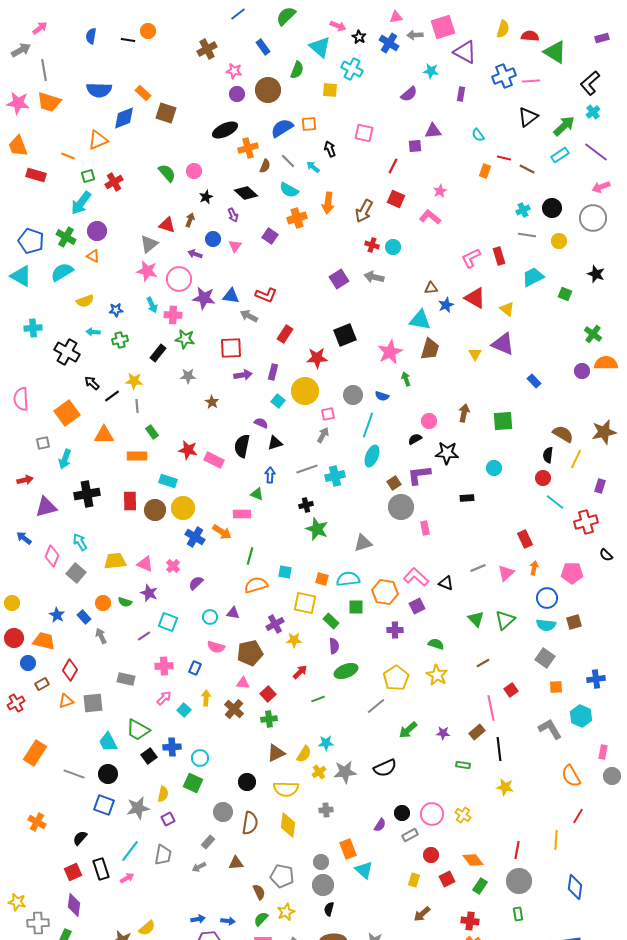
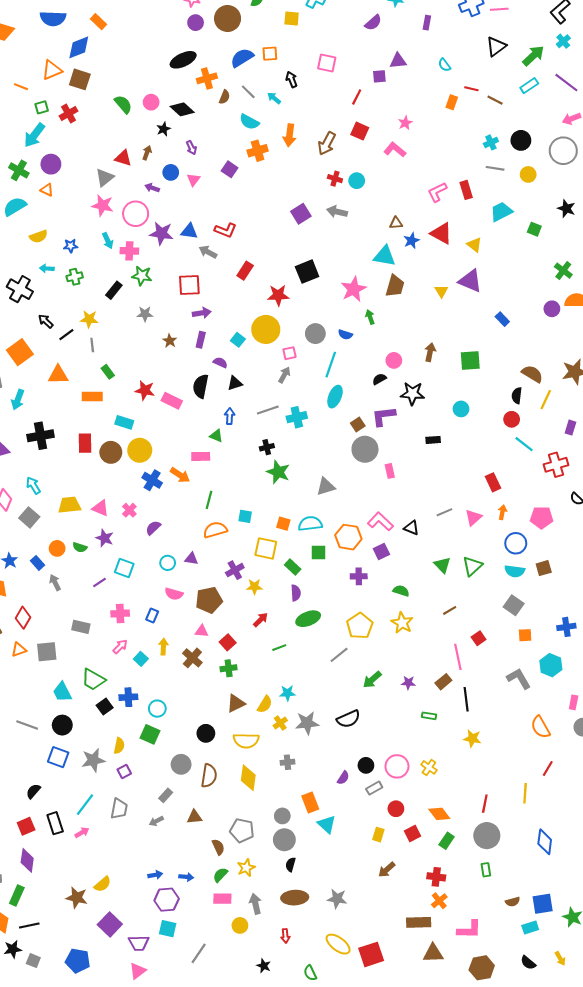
brown square: (166, 113) -> (80, 79), moved
black diamond: (246, 193) -> (182, 109), moved
purple rectangle: (273, 372) -> (201, 340), moved

